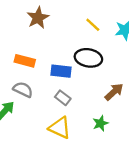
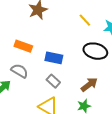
black ellipse: (88, 58) -> (95, 51), moved
brown arrow: (114, 92) -> (89, 85), moved

